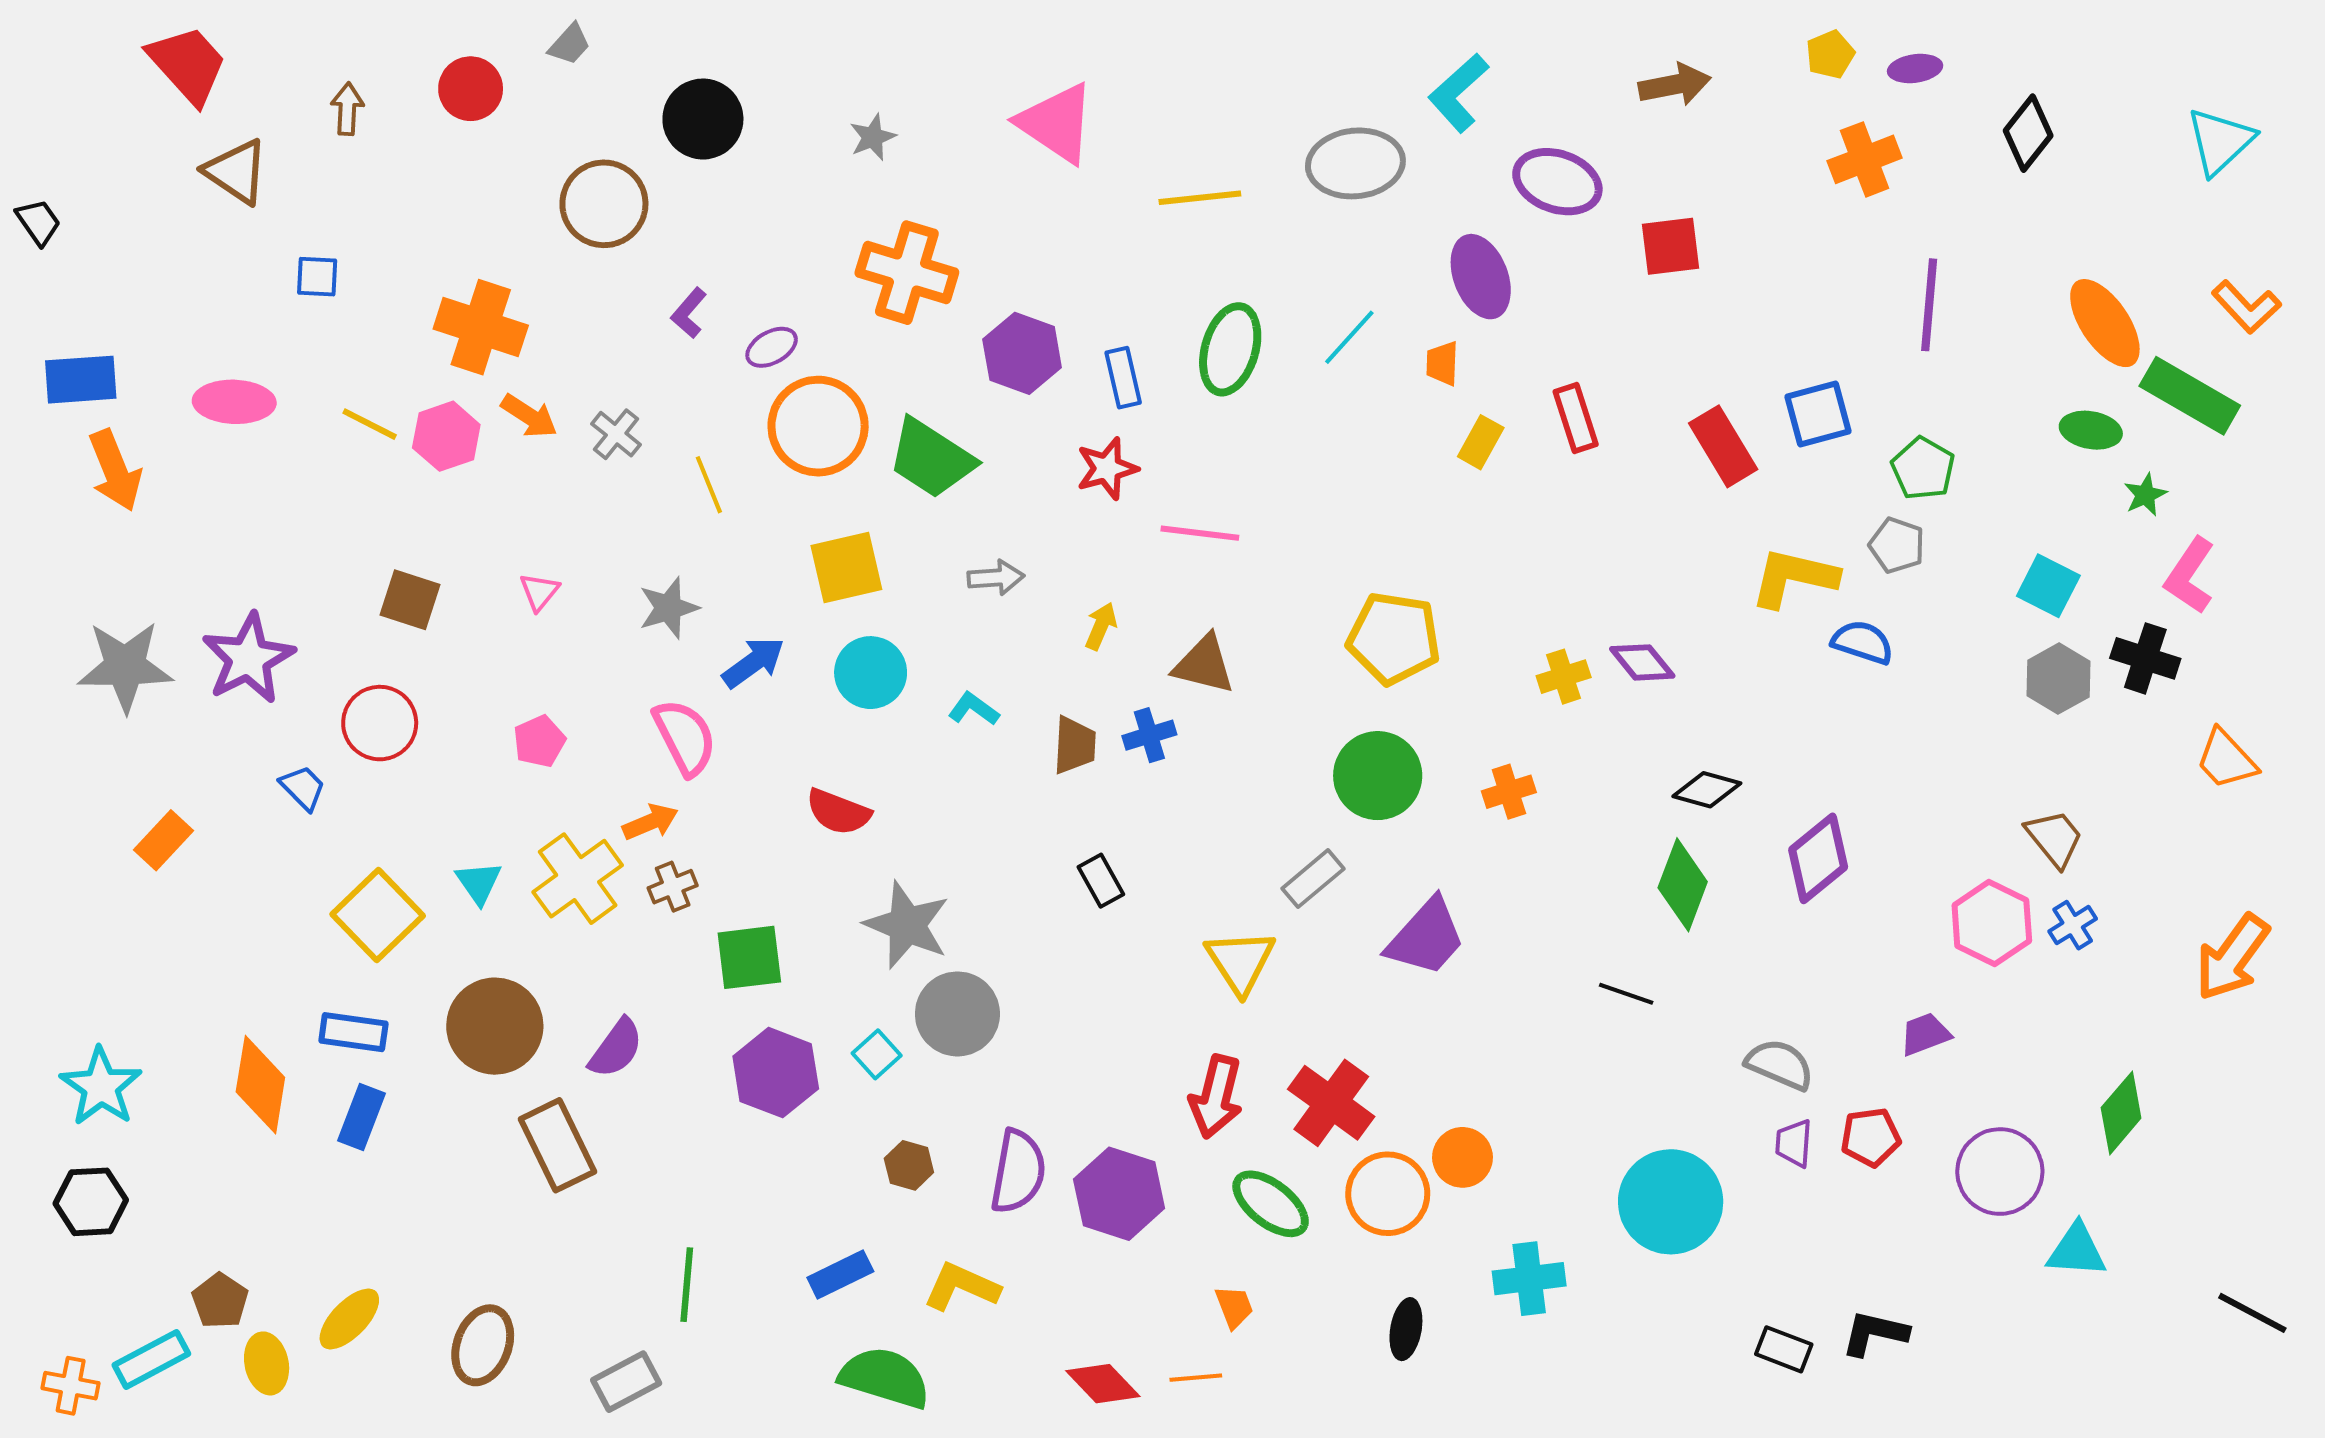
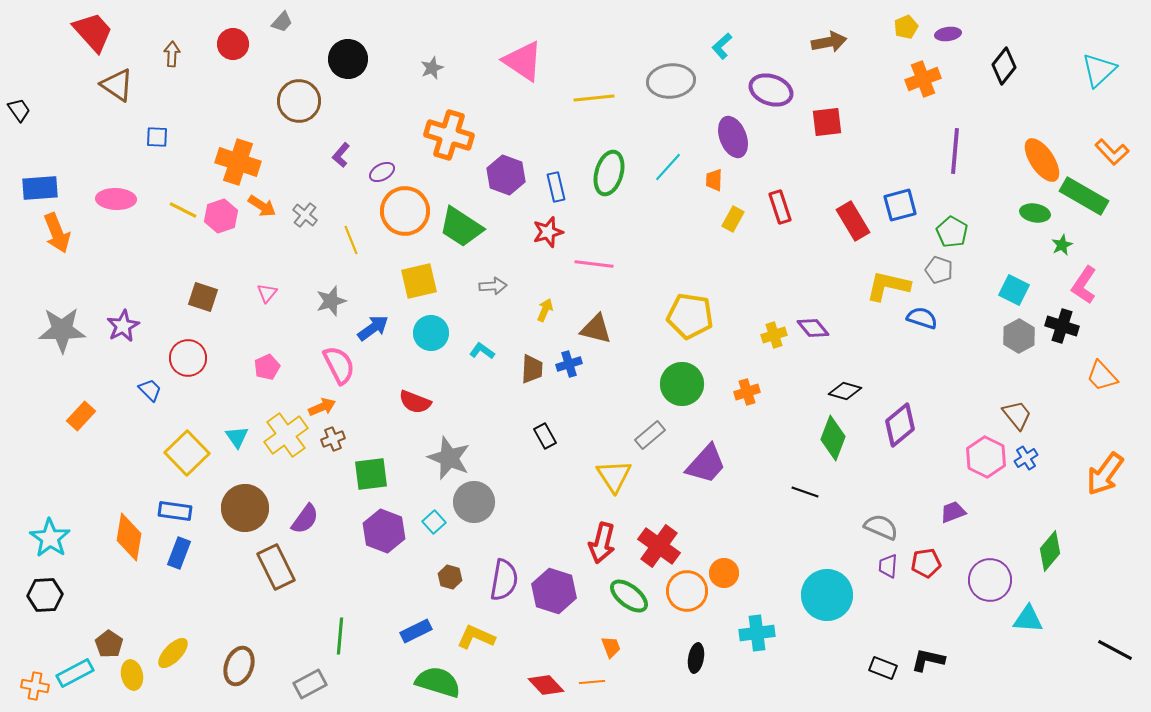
cyan L-shape: (1458, 93) -> (722, 46), size x0.7
purple star: (248, 658) -> (123, 326), size x0.7

